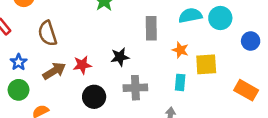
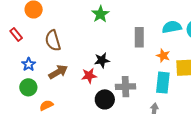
black star: (120, 57) -> (102, 60), moved
red star: (82, 65) -> (89, 76), moved
cyan rectangle: (180, 82) -> (163, 83), size x1.5
black circle: (94, 97) -> (105, 99), moved

